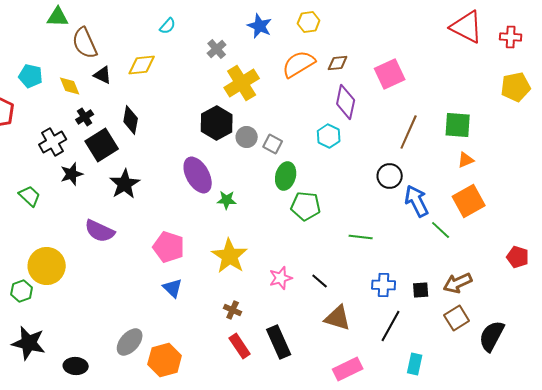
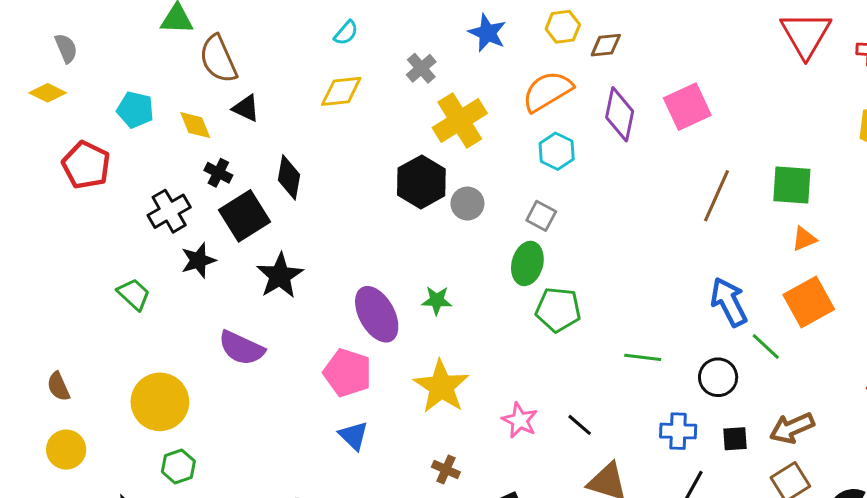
red triangle: (467, 27) -> (806, 34), turned 33
brown diamond: (338, 63) -> (606, 45), moved
yellow diamond: (142, 65) -> (341, 91), moved
purple diamond: (346, 102) -> (620, 114), moved
black cross: (85, 117) -> (218, 173), turned -30
cyan hexagon: (329, 136) -> (557, 151), moved
gray square: (273, 144) -> (541, 216), moved
purple ellipse: (198, 175) -> (377, 314), moved
black circle: (390, 176) -> (718, 377), moved
pink star: (281, 278) -> (520, 420), turned -30
green hexagon: (22, 291) -> (178, 466), moved

